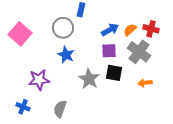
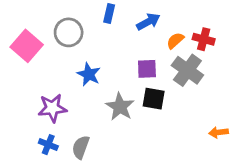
gray circle: (63, 28) -> (69, 32), moved
blue arrow: (110, 30) -> (148, 22), moved
orange arrow: (145, 83) -> (218, 132), moved
blue cross: (23, 107) -> (48, 145), moved

